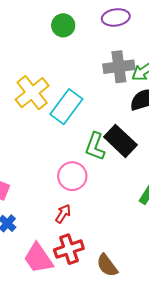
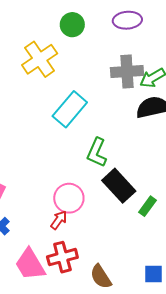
yellow cross: (32, 93) -> (40, 59), moved
black rectangle: (120, 141) -> (119, 186), moved
pink circle: (72, 176) -> (69, 198), moved

